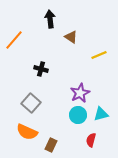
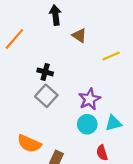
gray square: (31, 103) -> (46, 96), moved
red semicircle: (91, 140) -> (102, 153), turned -32

